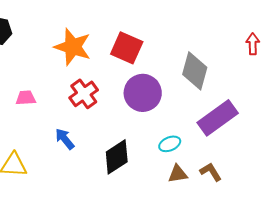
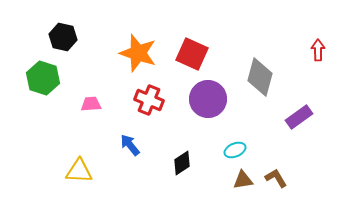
red cross: (84, 94) -> (149, 100), turned -32
purple rectangle: (218, 118) -> (299, 117), moved, size x0.7
black diamond: (117, 157) -> (182, 163), size x0.7

